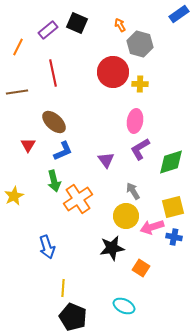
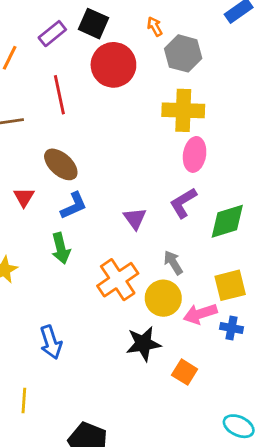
red circle: (113, 72) -> (113, 65), moved
yellow cross: (140, 84) -> (183, 110), size x1.8
pink ellipse: (135, 121) -> (195, 154), moved
orange cross: (78, 199) -> (118, 280), moved
yellow line: (63, 288) -> (24, 401), moved
cyan ellipse: (124, 306) -> (239, 426), moved

